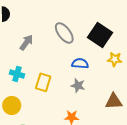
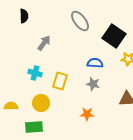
gray ellipse: (64, 33) -> (80, 21), moved
yellow circle: (12, 105) -> (41, 103), moved

